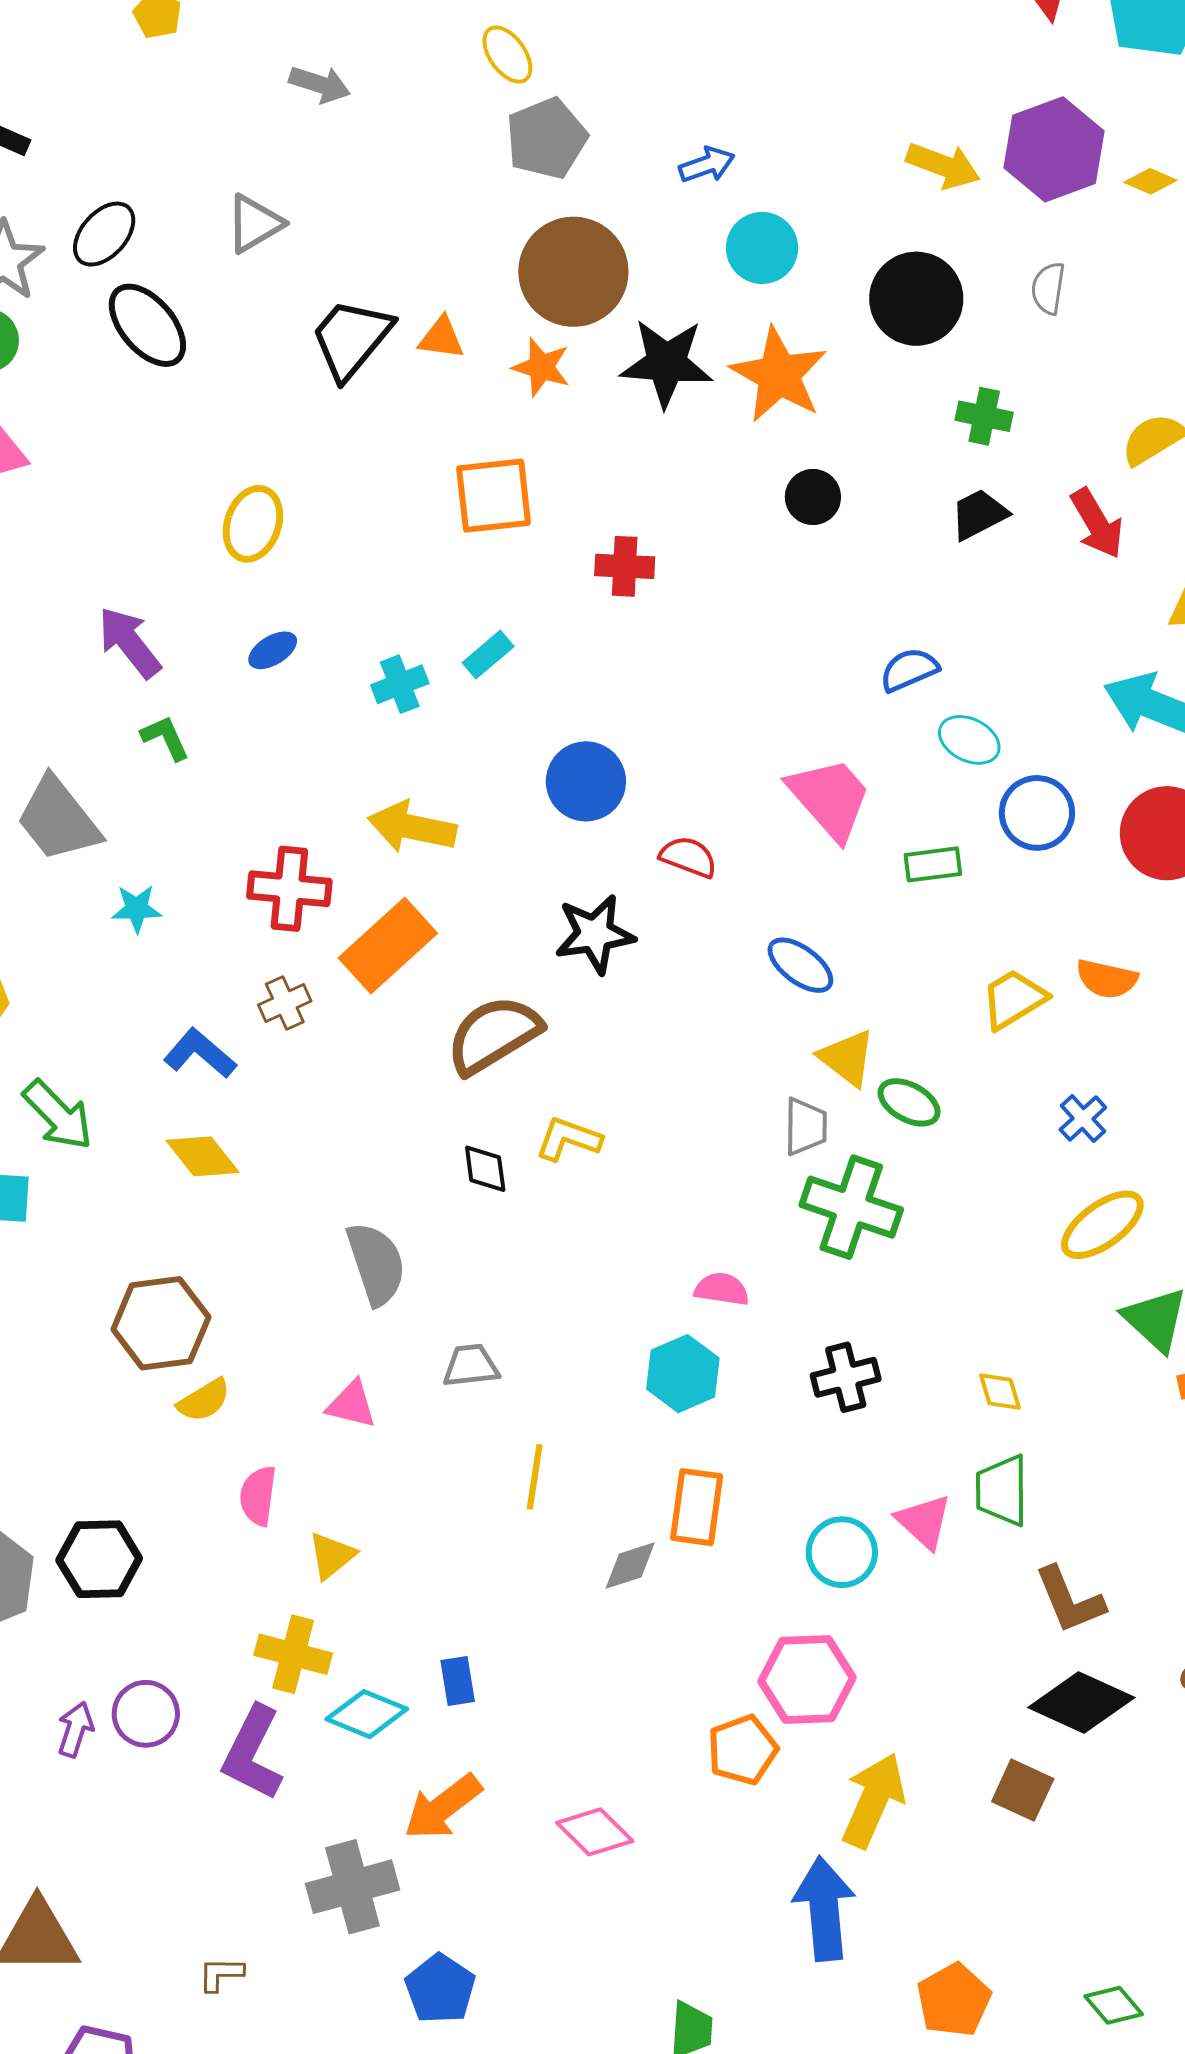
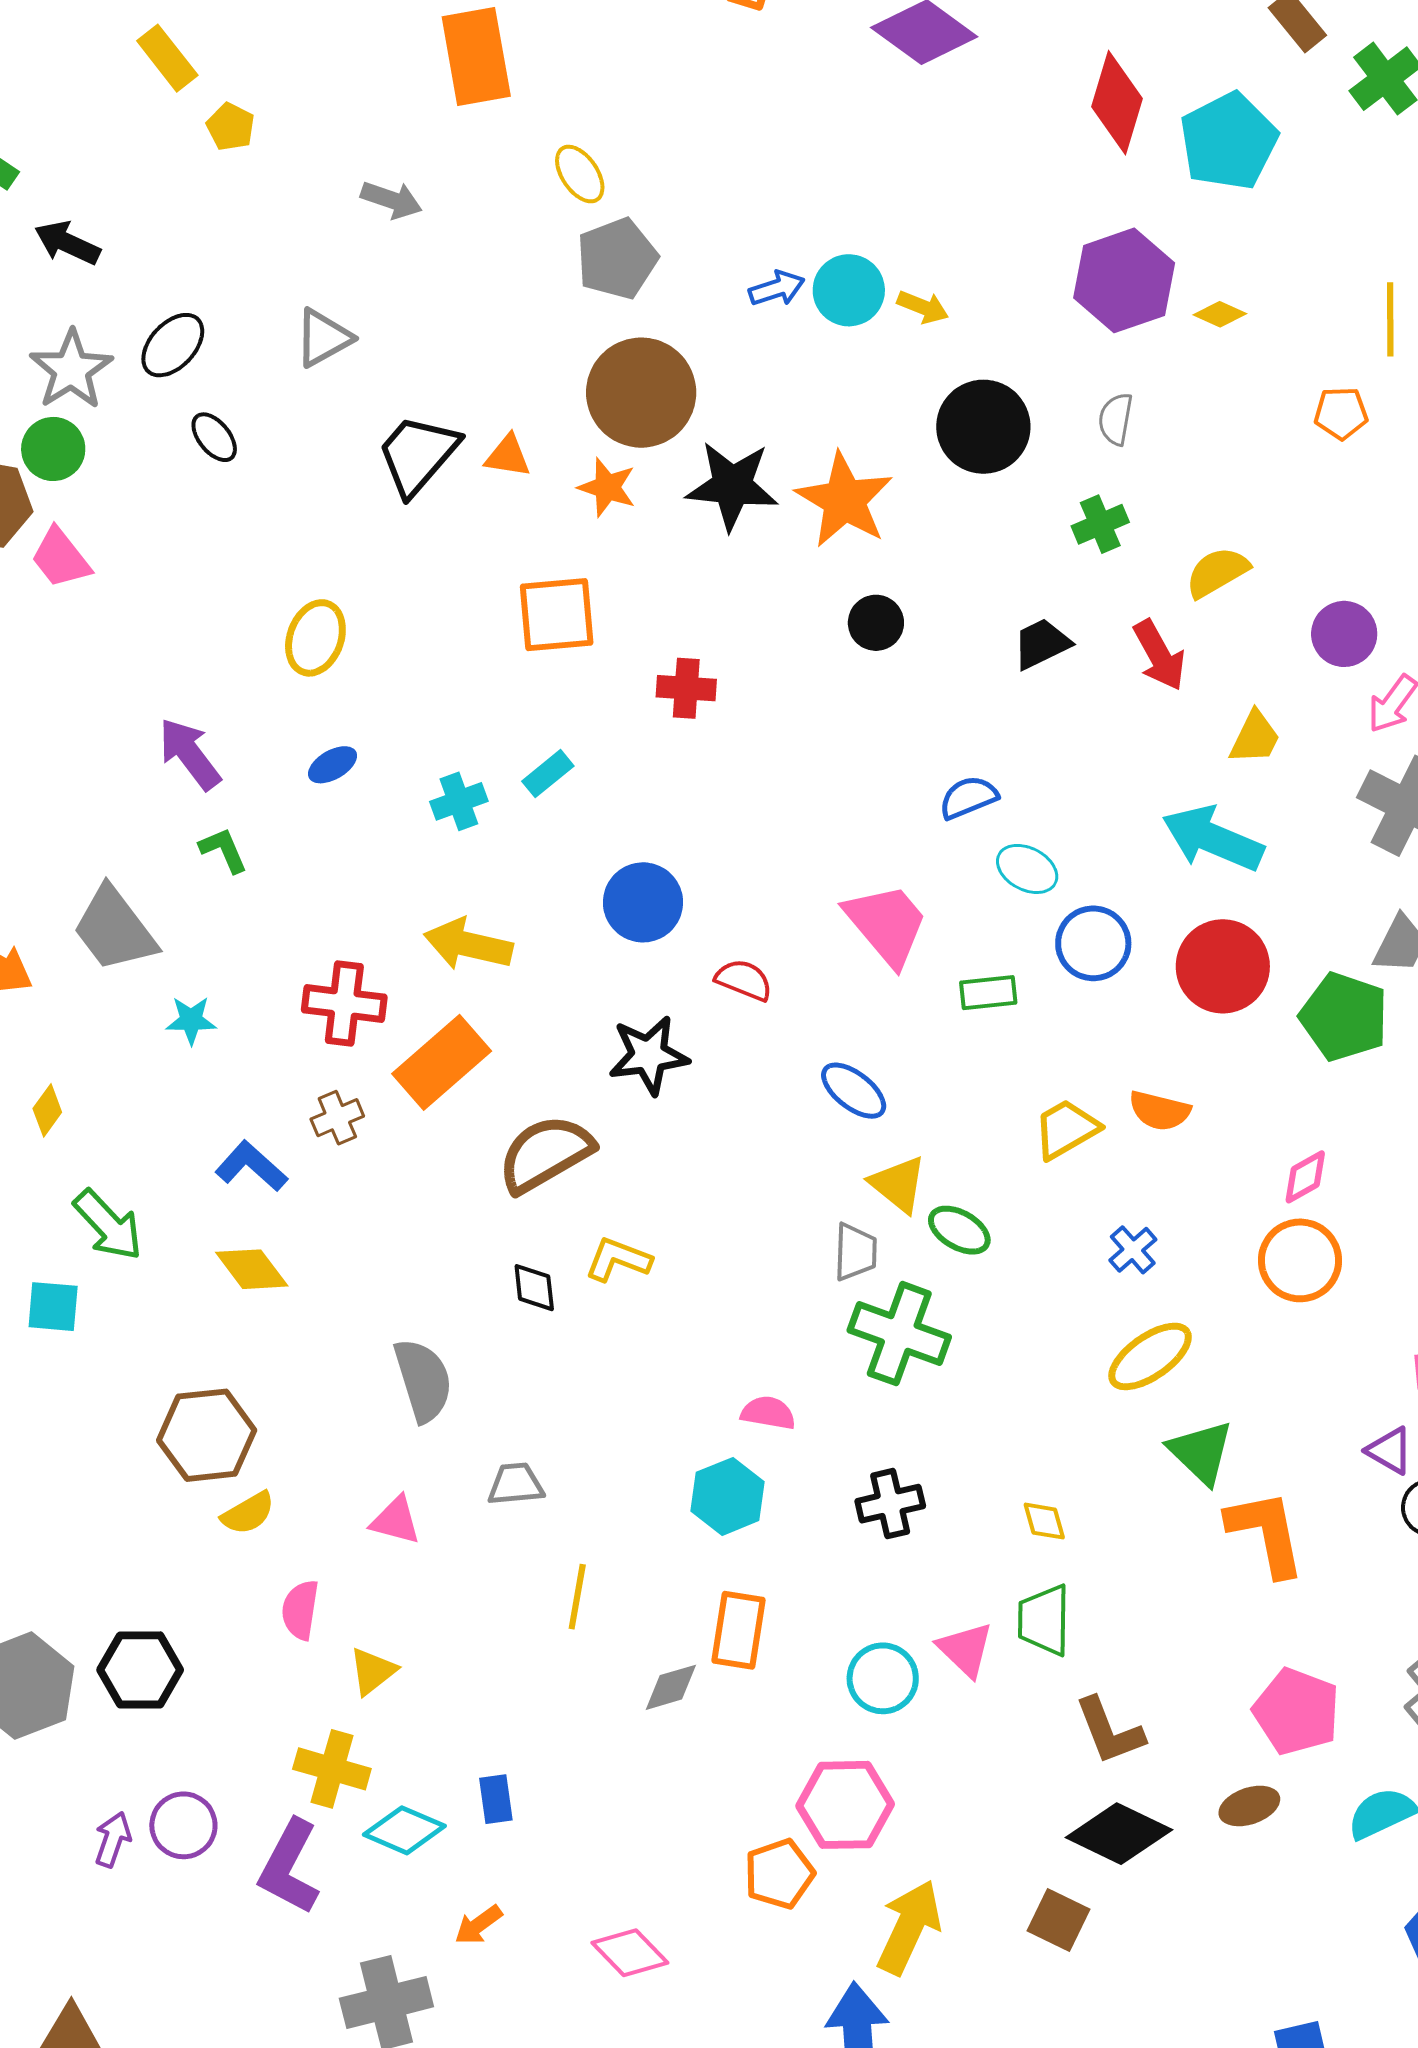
yellow arrow: (943, 166) -> (923, 307), moved, size x0.7
cyan circle: (762, 248) -> (849, 290), moved
black ellipse: (147, 325) -> (214, 437), size x0.6
green cross: (984, 416) -> (1100, 524), moved, turned -36
orange arrow: (443, 1807) -> (478, 1925), size x0.6

